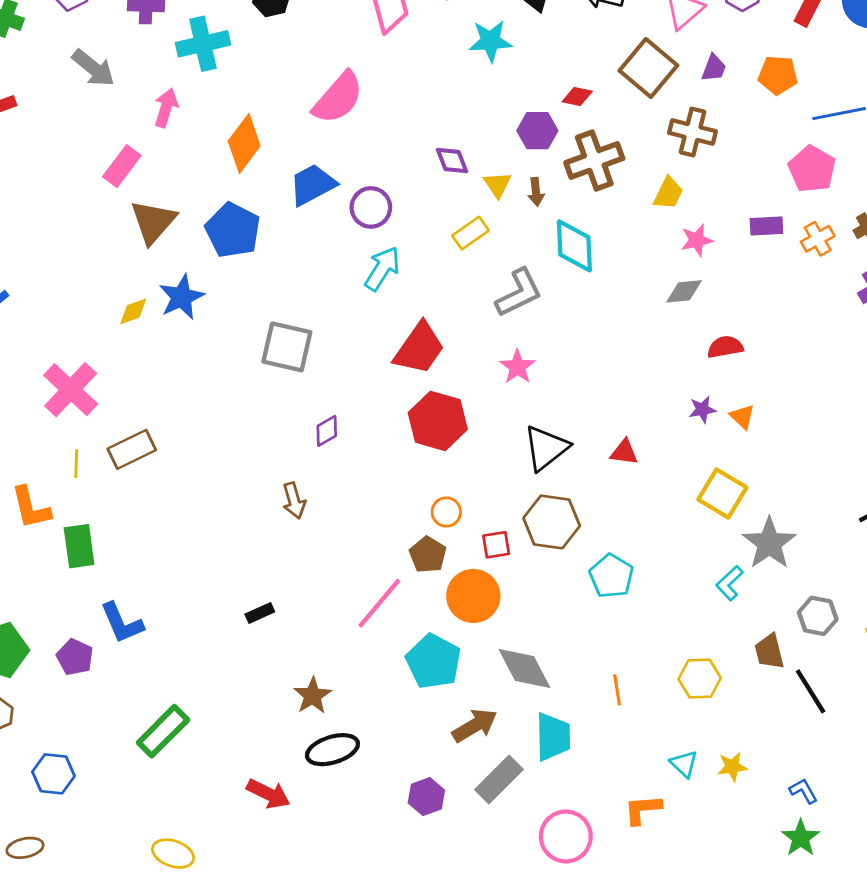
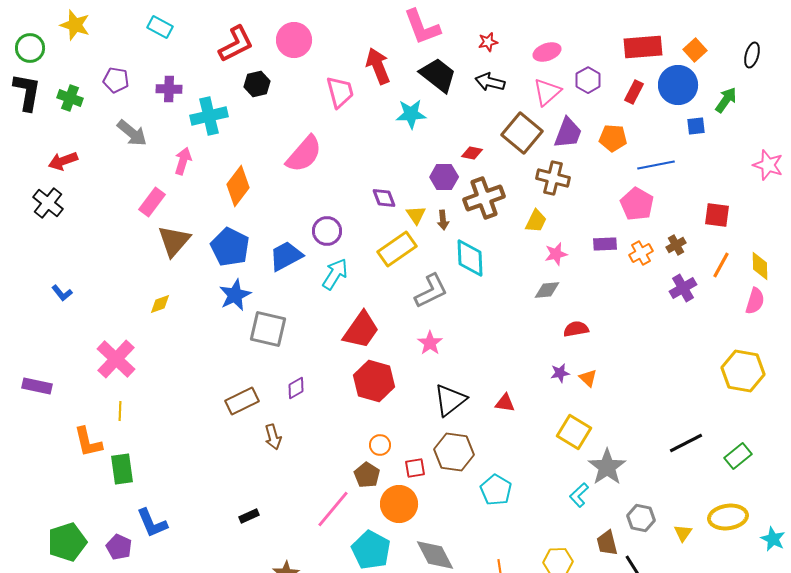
purple trapezoid: (714, 68) -> (568, 133), size x1.6
blue trapezoid: (313, 185) -> (286, 256), moved
yellow rectangle: (470, 233) -> (397, 249), size x1.5
blue star: (182, 297) -> (235, 295), moved
brown rectangle: (132, 449) -> (242, 401), moved

